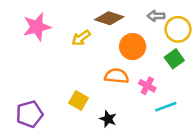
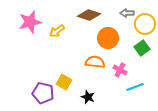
yellow arrow: (81, 38) -> (57, 31), moved
purple pentagon: (29, 114) -> (43, 93), moved, turned 30

